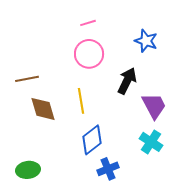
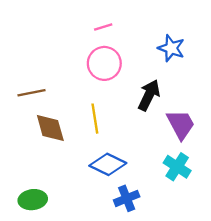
blue diamond: (92, 140) -> (108, 164), turned 64

